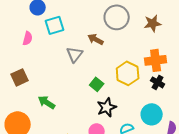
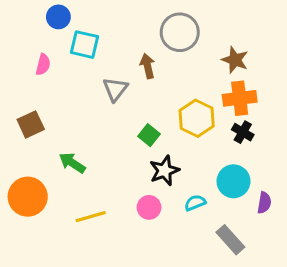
brown star: (153, 23) -> (235, 60), moved, turned 30
cyan square: (55, 25) -> (84, 45), turned 30
brown arrow: (96, 39) -> (147, 66), turned 49

